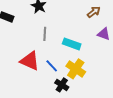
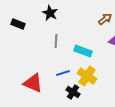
red triangle: (30, 61) -> (33, 83), moved
blue line: (52, 66) -> (63, 73), turned -64

